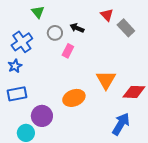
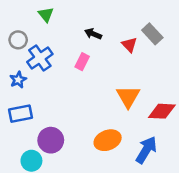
red triangle: (107, 15) -> (129, 45), moved
gray circle: (55, 33) -> (18, 40), moved
blue cross: (22, 42) -> (40, 58), moved
orange ellipse: (74, 98) -> (108, 140), moved

